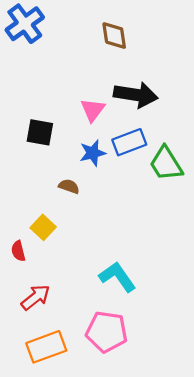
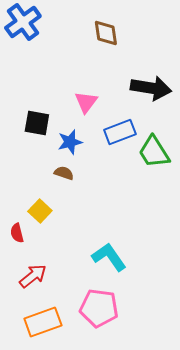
black arrow: (136, 95) -> (151, 88), moved
blue star: (93, 153) -> (70, 142), moved

